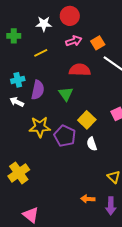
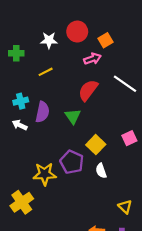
pink arrow: (74, 41) -> (92, 59), moved
orange square: (98, 43) -> (105, 40), moved
red semicircle: (80, 70) -> (88, 90), turned -55
yellow star: (40, 127) -> (45, 174), moved

